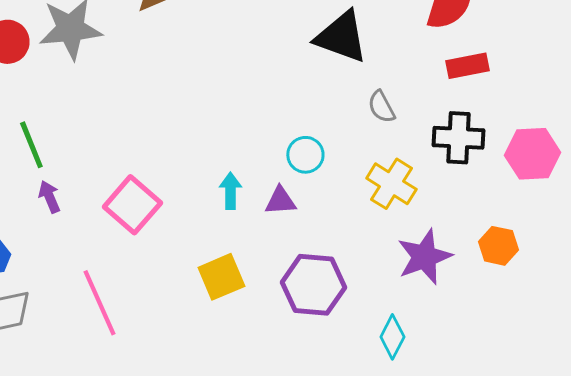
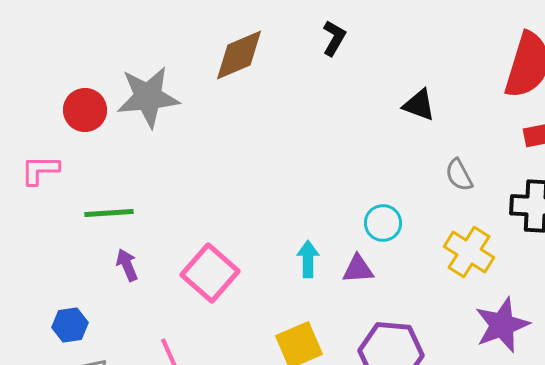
black triangle: (341, 37) -> (419, 105), size x0.6
green line: (31, 145) -> (109, 213), turned -72

